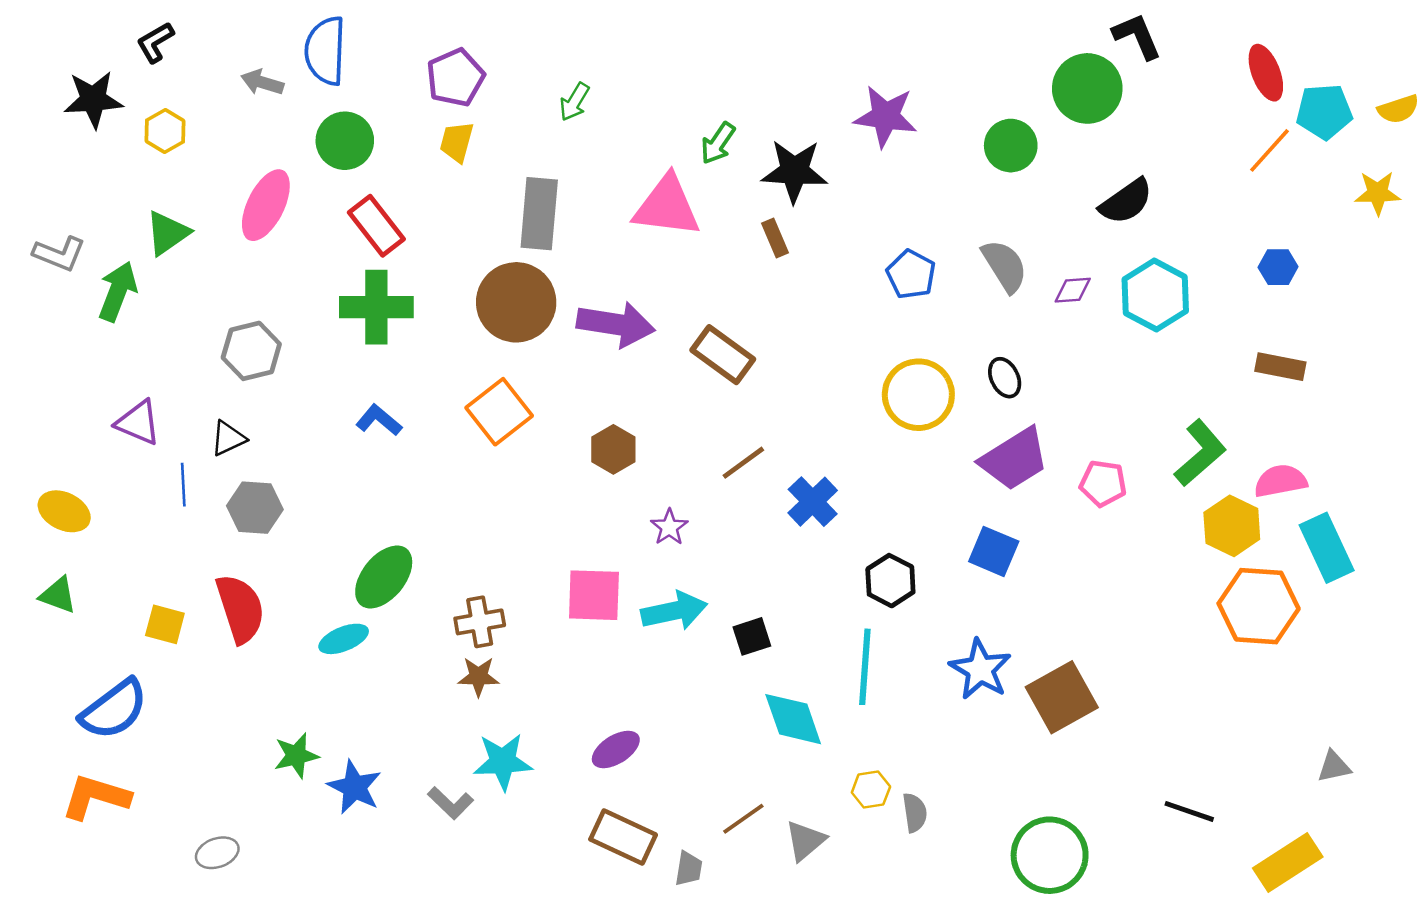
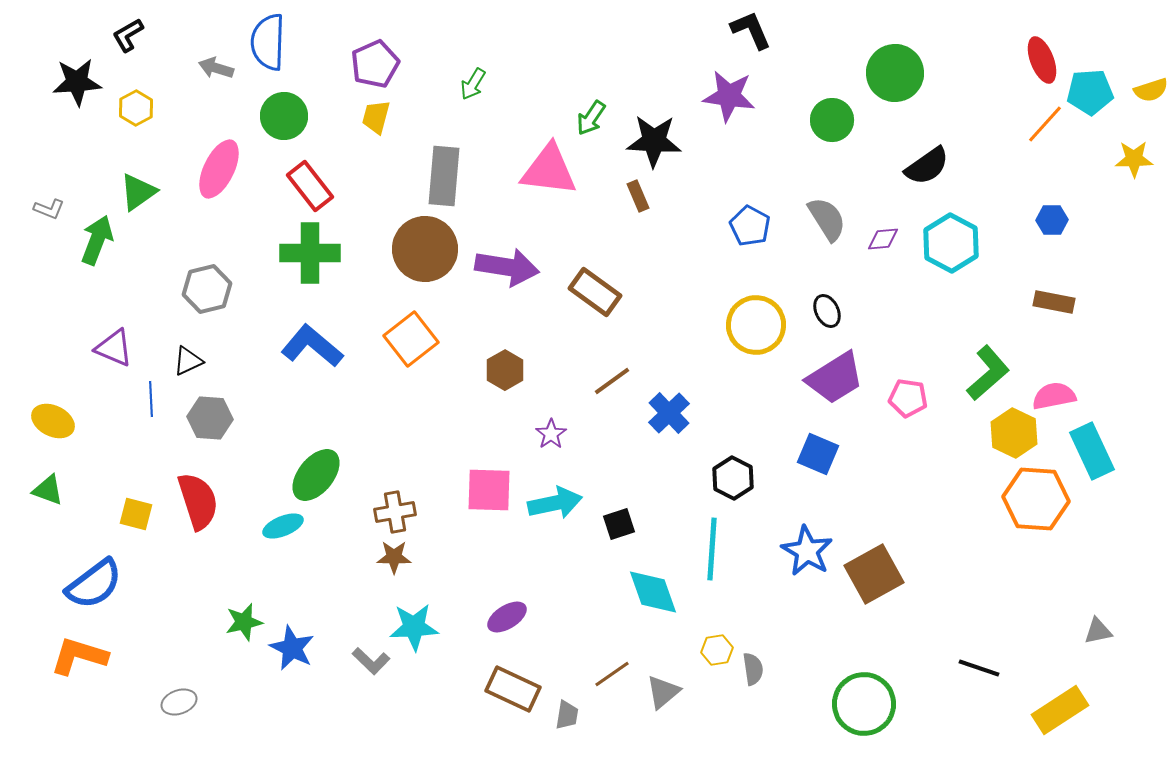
black L-shape: (1137, 36) -> (751, 30), moved
gray L-shape: (59, 254) -> (49, 209), size x0.7
blue L-shape: (379, 420) -> (312, 346), size x1.6

